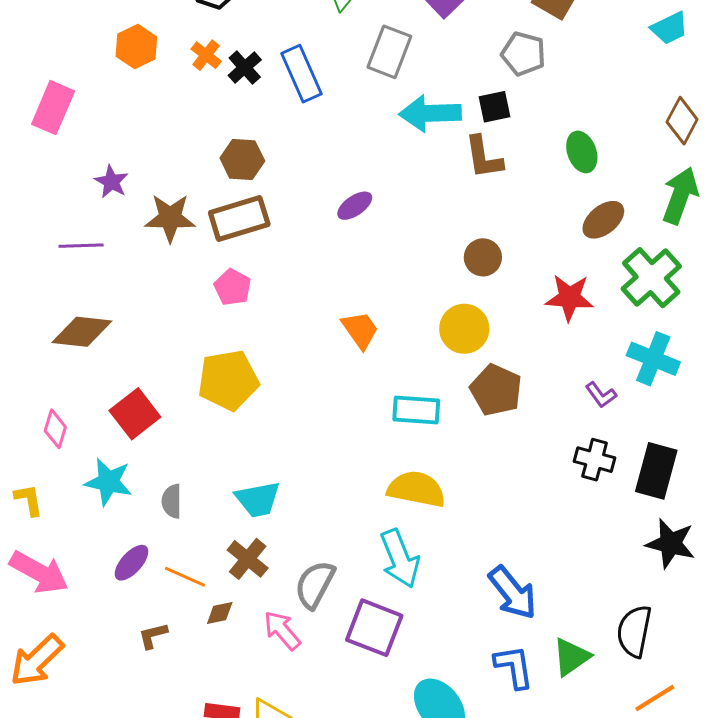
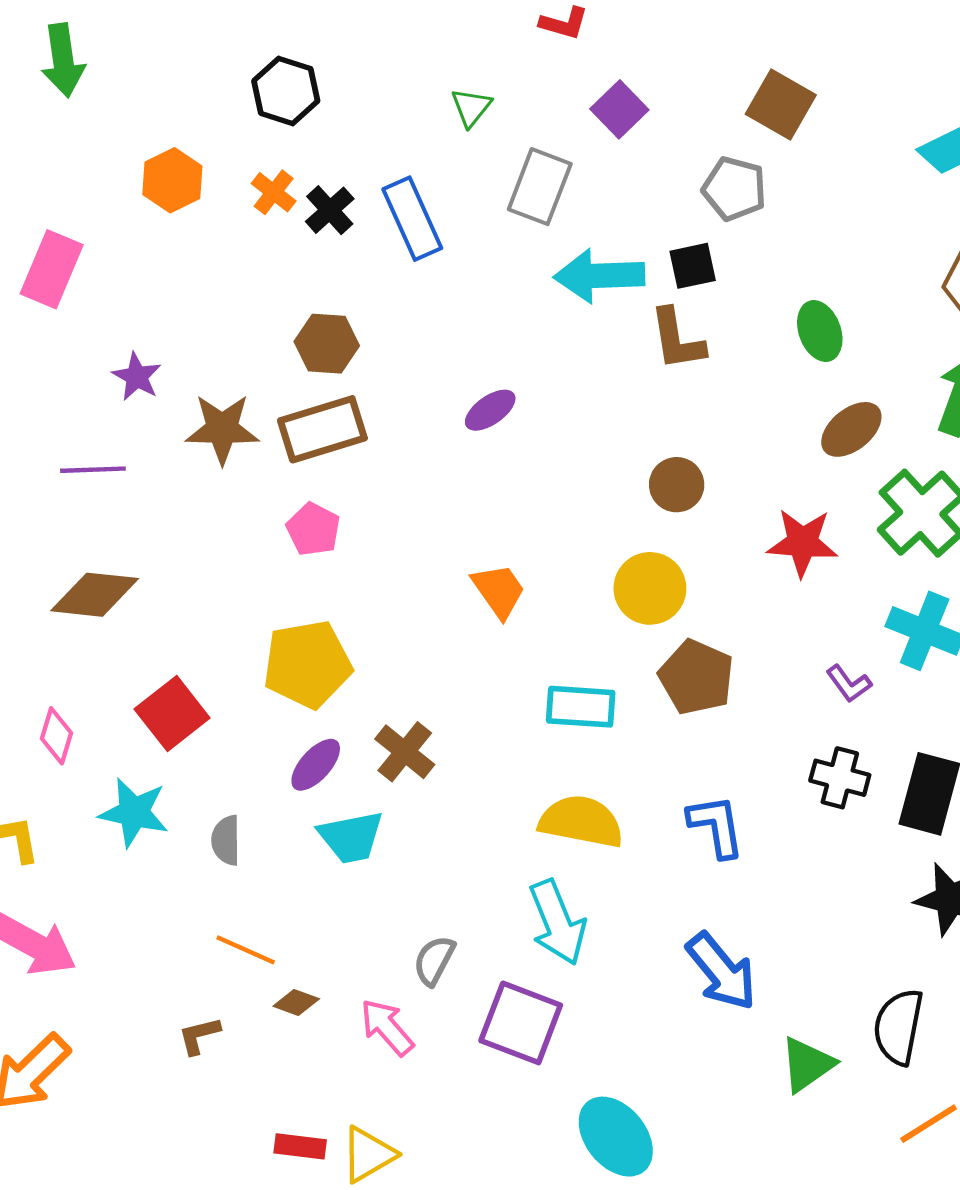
brown cross: (248, 559) -> (405, 752), moved
purple ellipse: (131, 563) -> (316, 765), moved
gray semicircle: (315, 584) -> (434, 960), size x0.7
brown diamond: (220, 613) -> (296, 1002), turned 32
blue L-shape: (514, 667) -> (716, 826), moved

